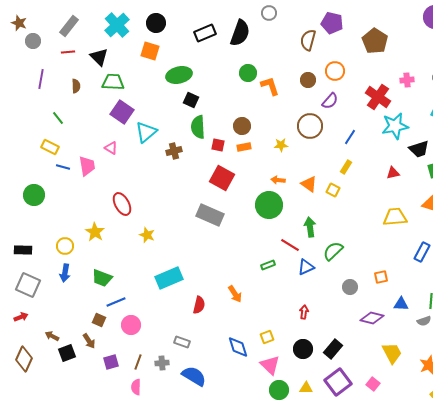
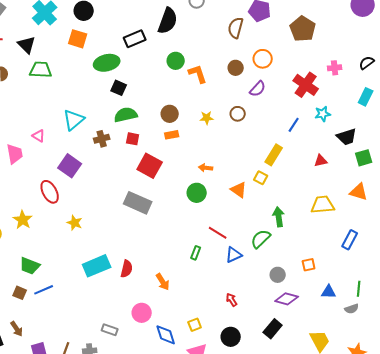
black rectangle: (205, 33) -> (135, 39), moved
purple square: (122, 112) -> (70, 166), moved
brown circle: (310, 126) -> (238, 114), size x0.6
cyan star: (395, 126) -> (323, 114), size x0.6
green semicircle: (198, 127) -> (126, 115), turned 80
blue line: (350, 137) -> (294, 125), moved
red square: (218, 145) -> (133, 139), moved
yellow star: (281, 145) -> (207, 118), moved
yellow rectangle: (346, 167) -> (274, 155), size x1.5
orange triangle: (309, 184) -> (239, 190), moved
green circle: (269, 205) -> (197, 193), size x0.7
green arrow: (310, 227) -> (279, 217), moved
green rectangle: (268, 265) -> (196, 253), turned -48
red semicircle: (199, 305) -> (127, 269), moved
red arrow: (304, 312) -> (232, 300), turned -40
purple diamond: (372, 318) -> (287, 299), moved
brown square: (99, 320) -> (20, 293), moved
pink circle: (131, 325) -> (142, 313), moved
black rectangle: (333, 349) -> (273, 329), moved

